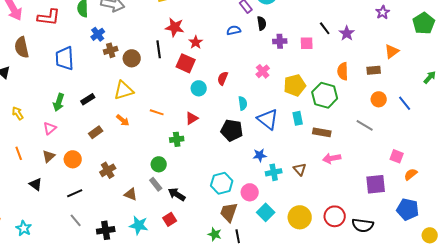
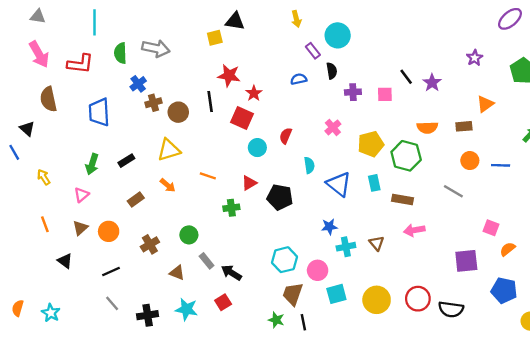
orange semicircle: (343, 71) -> (427, 127), turned -90
blue line: (405, 103) -> (501, 165), turned -49
black pentagon: (232, 130) -> (280, 197), moved
green circle: (159, 164) -> (189, 235), moved
cyan square: (266, 212) -> (336, 294), turned 30

